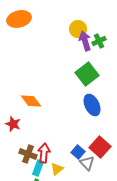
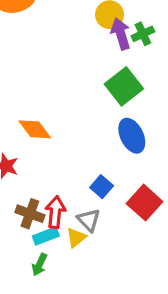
blue square: (78, 152) -> (102, 187), moved
gray triangle: (87, 163) -> (89, 220), moved
cyan rectangle: (38, 168) -> (46, 236), turned 49

